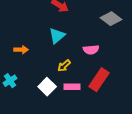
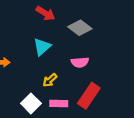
gray diamond: (111, 19) -> (80, 28), moved

